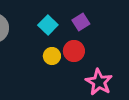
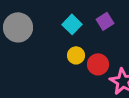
red circle: (74, 51) -> (98, 64), moved

